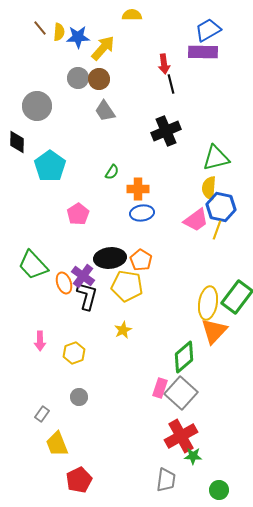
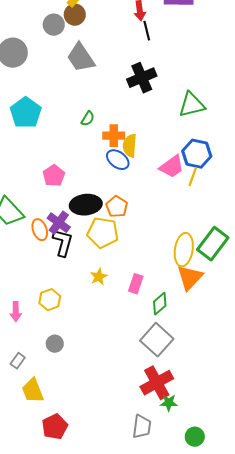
brown circle: (99, 79) -> (75, 15), moved
gray trapezoid: (105, 111) -> (81, 58), size x1.4
yellow semicircle: (209, 188) -> (130, 146), moved
blue ellipse: (142, 213) -> (118, 160), turned 45
pink pentagon: (78, 214) -> (54, 176), moved
pink arrow: (40, 341) -> (16, 312), moved
green diamond: (184, 357) -> (160, 304), size x0.7
pink rectangle: (160, 388) -> (136, 284), moved

